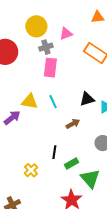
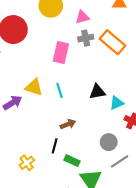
gray cross: (46, 47) -> (86, 38), moved
brown arrow: (73, 124) -> (68, 124), moved
green rectangle: (71, 163) -> (72, 161), turned 48

